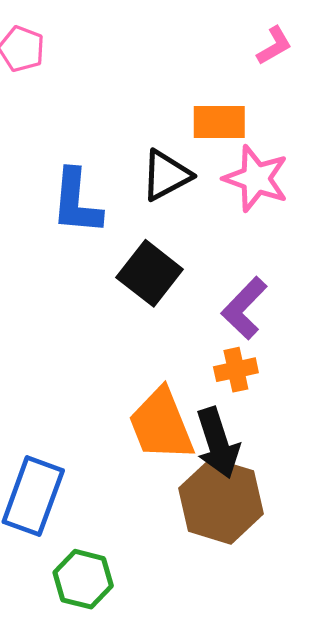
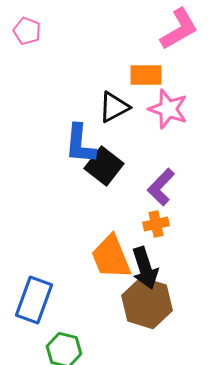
pink L-shape: (274, 46) -> (179, 29), size x1.8
blue L-shape: (76, 202) -> (80, 144), moved

